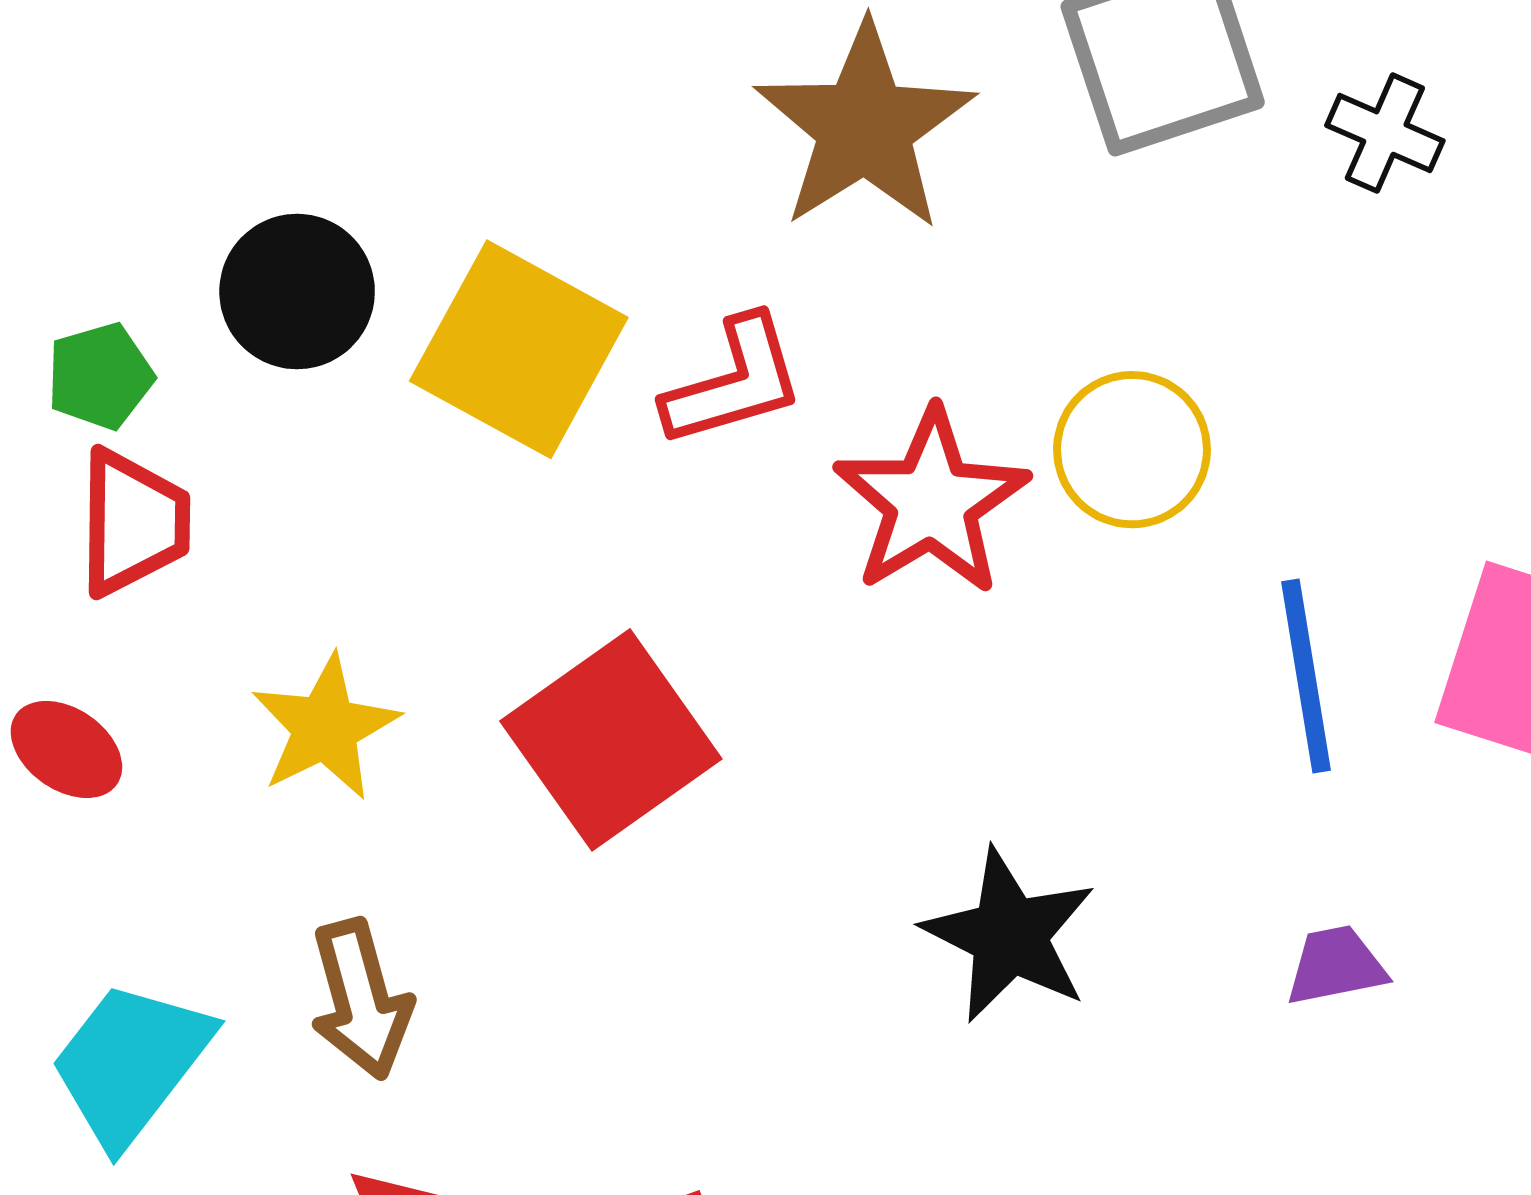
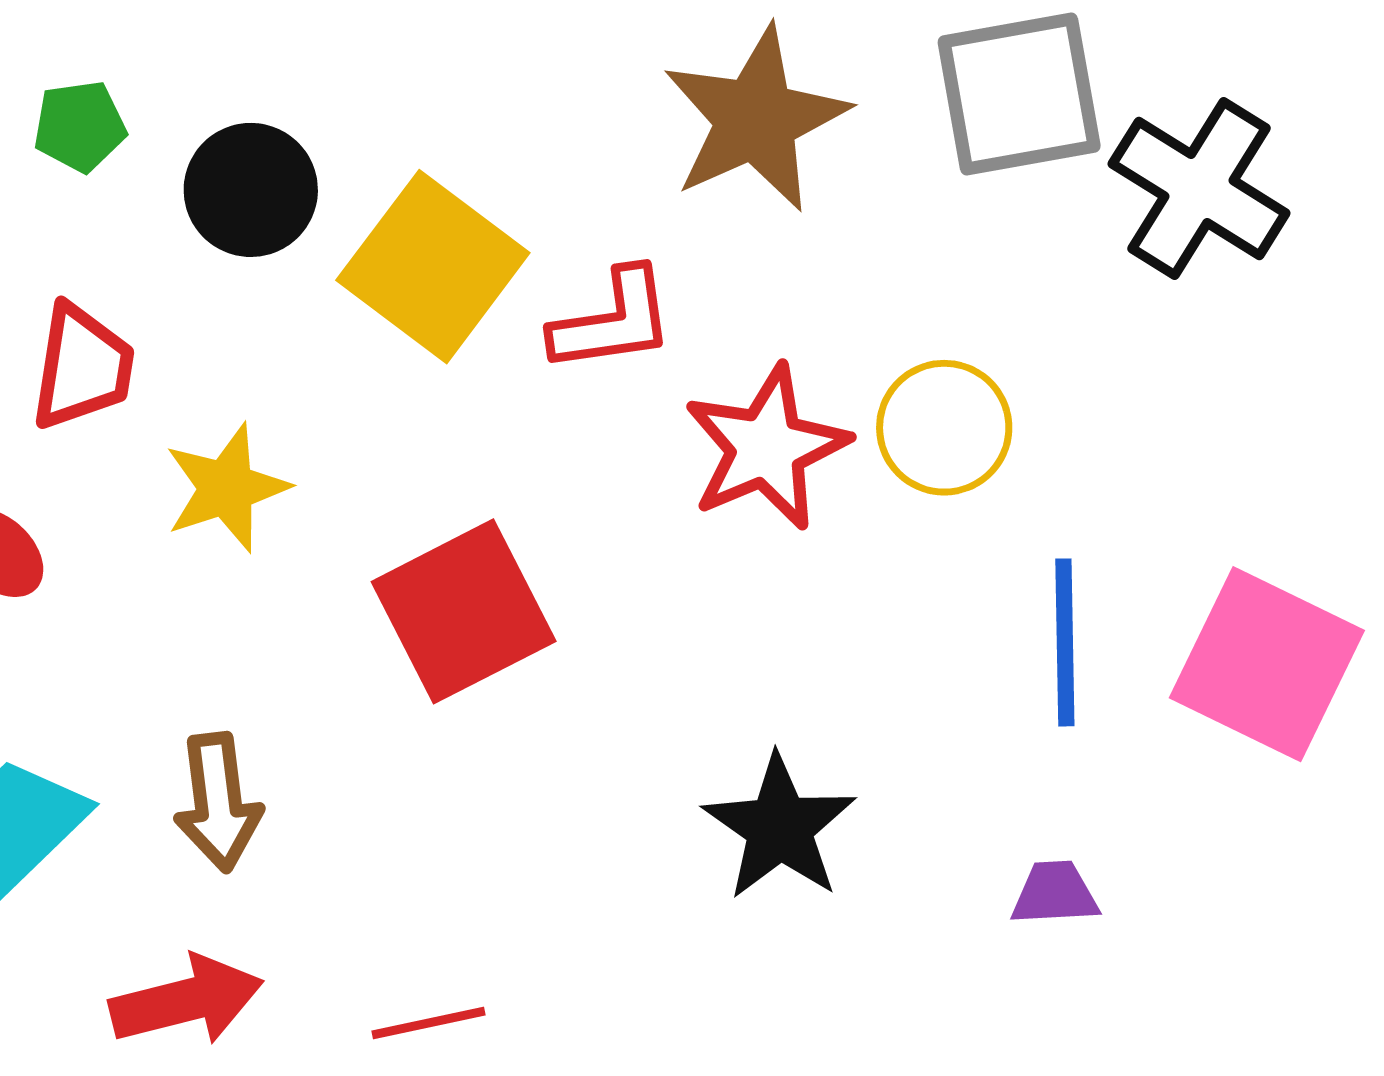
black cross: (1385, 133) -> (1199, 188), size x1.8
green pentagon: (100, 376) -> (80, 126), moved
yellow star: (325, 728) -> (226, 488), moved

